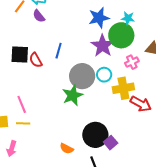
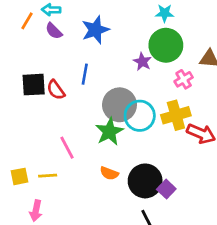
blue star: (99, 18) -> (95, 30), moved
cyan star: (128, 18) -> (165, 13), moved
purple star: (103, 46) -> (142, 62), size x0.6
cyan circle: (104, 75) -> (140, 116), moved, size x1.5
pink line: (22, 104) -> (67, 148), moved
orange semicircle: (67, 148) -> (109, 173), moved

